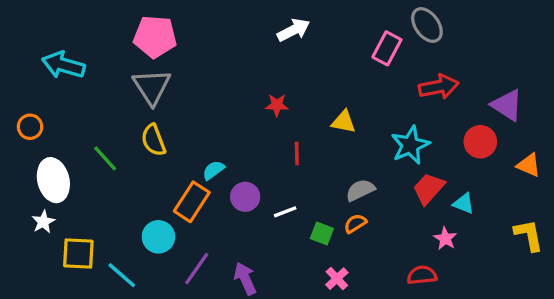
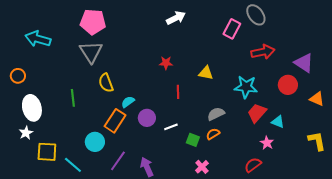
yellow semicircle: (153, 140) -> (106, 83), moved
cyan star: (410, 145) -> (246, 87), turned 30
green line: (105, 158) -> (73, 98), moved, turned 36
red semicircle: (422, 275) -> (253, 165), turned -30

